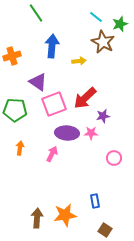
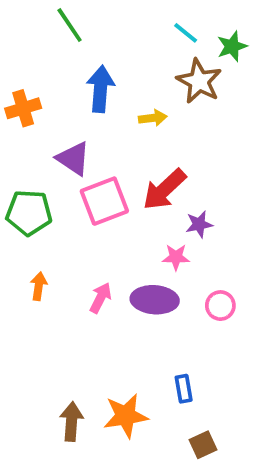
purple ellipse: (67, 133) -> (155, 300), moved
brown square: (105, 230) -> (203, 445), turned 32

